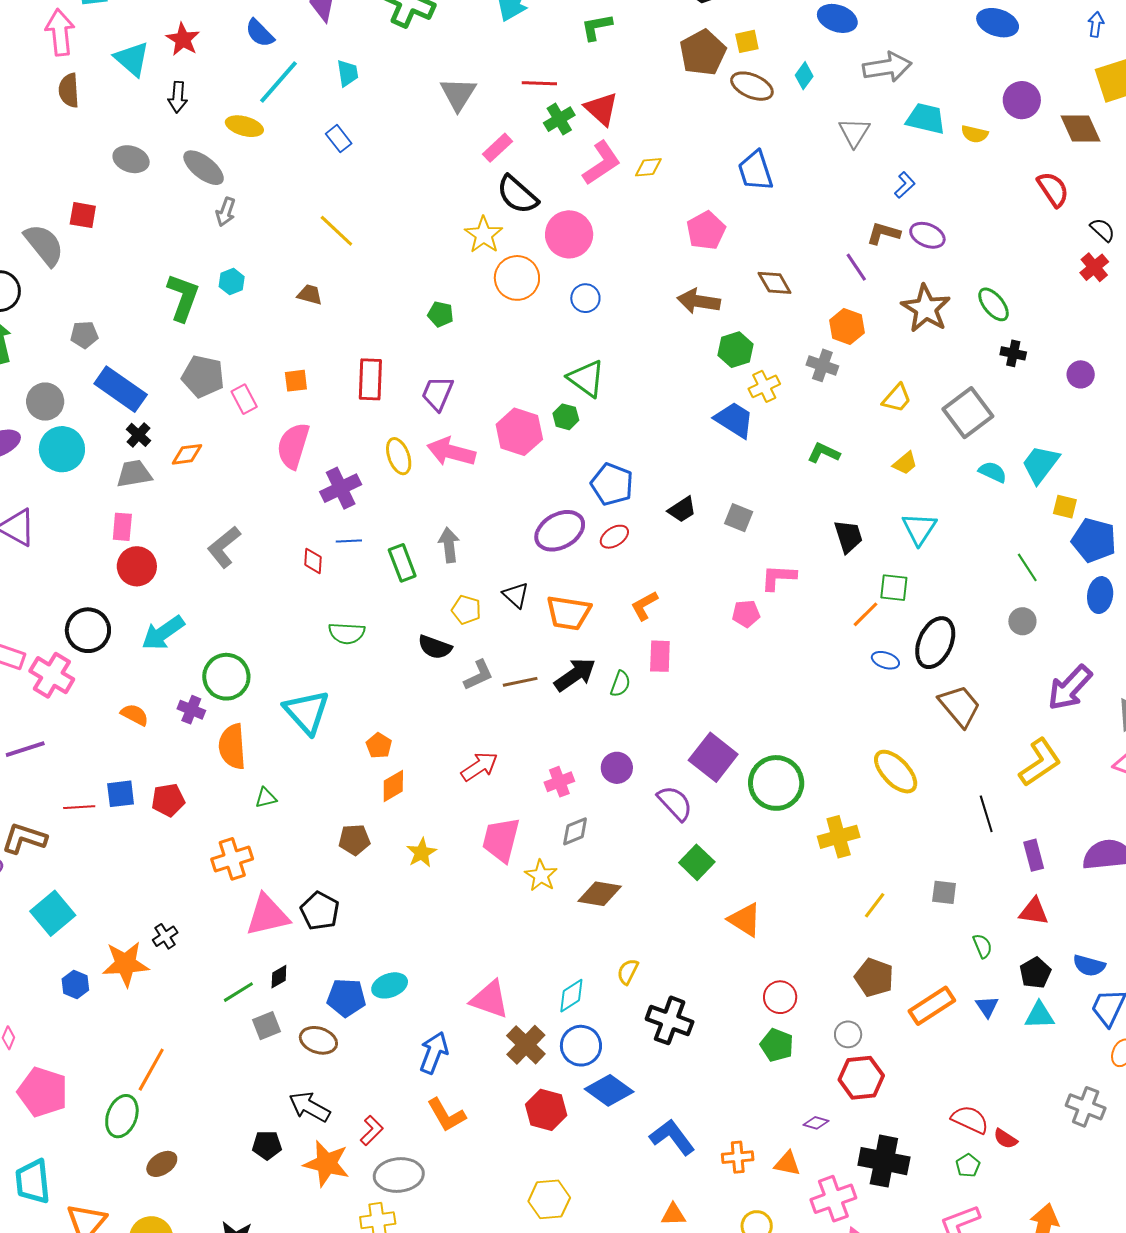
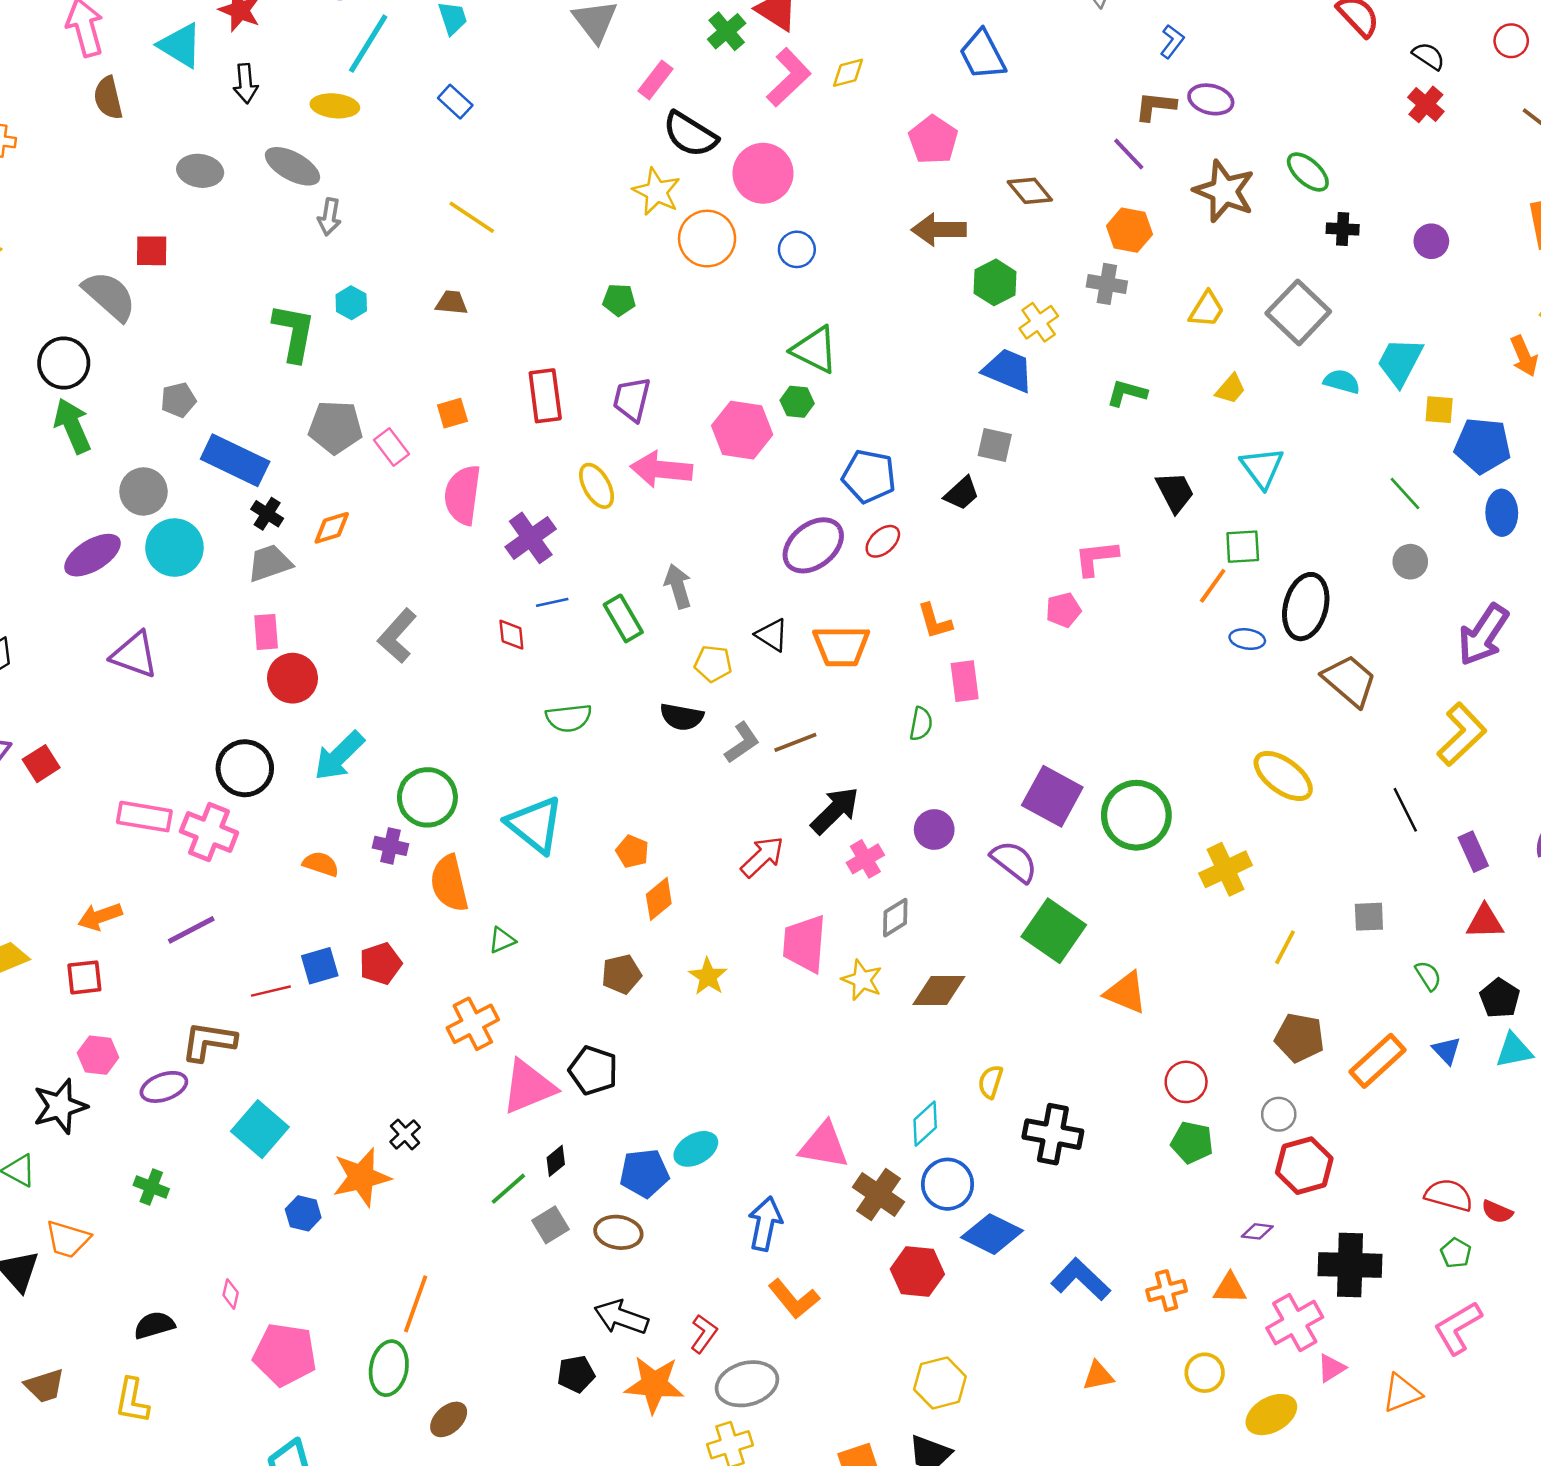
gray square: (739, 518) -> (995, 445), moved
orange L-shape: (644, 606) -> (935, 621), turned -68
black arrow: (575, 675) -> (835, 810), moved
green square: (697, 862) -> (1054, 931), size x1.4

